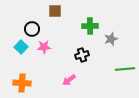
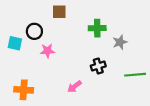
cyan square: (21, 47) -> (15, 43), moved, turned -32
black cross: (82, 55) -> (98, 66), moved

